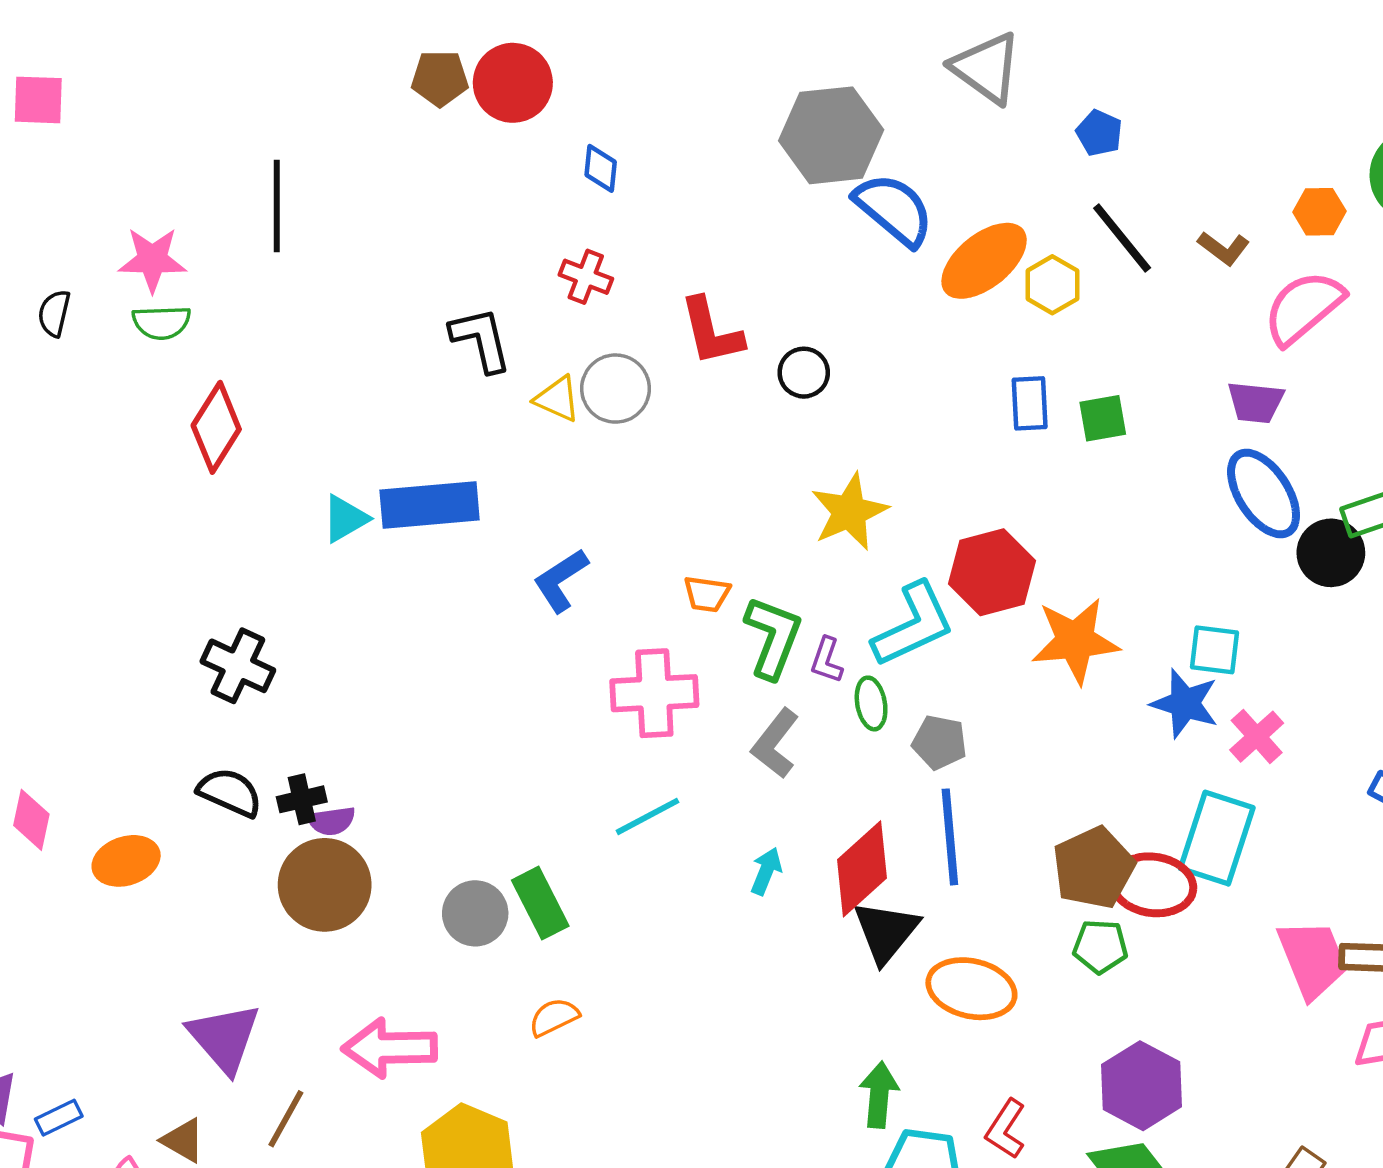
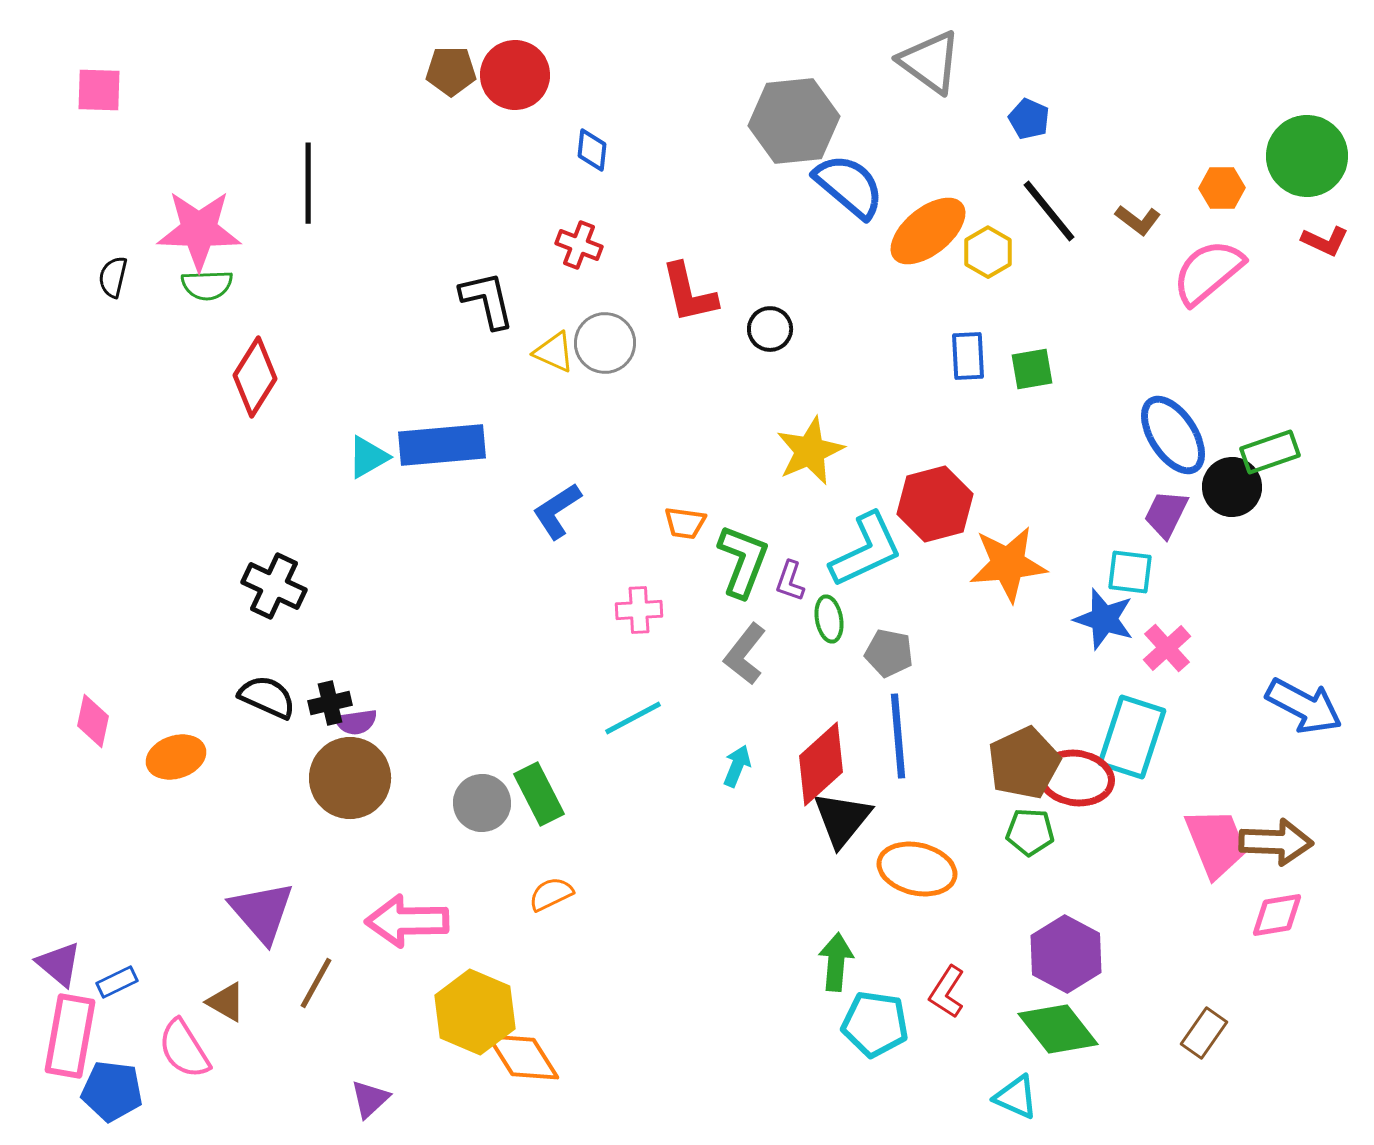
pink star: (152, 260) -> (199, 230), size x1.4
purple trapezoid: (1256, 402) -> (1166, 514), moved, turned 110
pink cross: (654, 693) -> (639, 610), size x0.6

